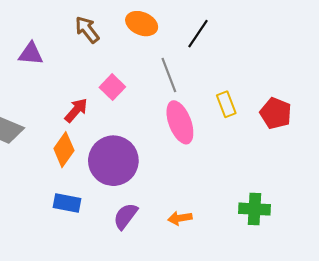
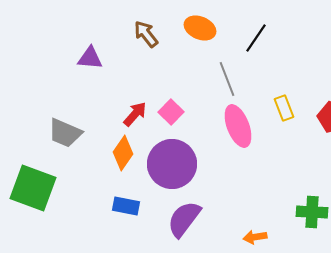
pink square: (112, 87) -> (171, 112), moved
purple semicircle: (125, 216) -> (184, 219), size x1.4
orange arrow: (180, 218) -> (255, 237), moved

